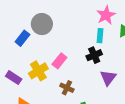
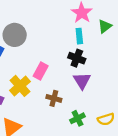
black cross: (94, 55) -> (77, 58), turned -35
purple triangle: (108, 78) -> (82, 81), moved

